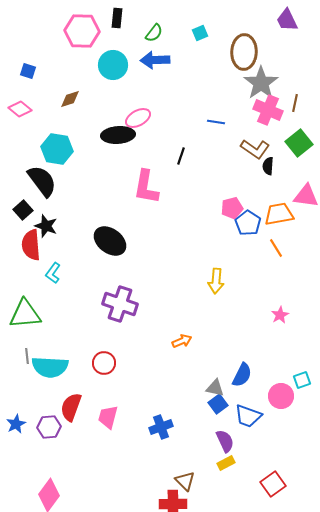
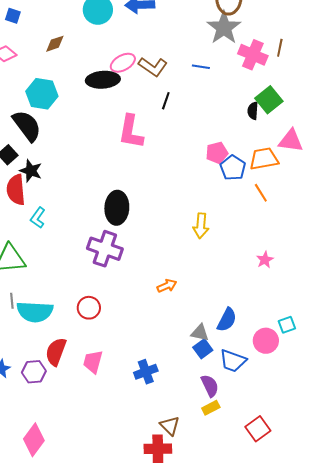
gray star: (261, 83) -> (224, 28), moved
green square: (299, 143) -> (269, 100), moved
brown L-shape: (255, 149) -> (153, 67), moved
black ellipse: (110, 241) -> (117, 208), moved, turned 56

